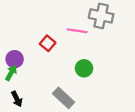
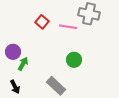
red square: (48, 43) -> (42, 22), moved
green arrow: (11, 73) -> (23, 64), moved

